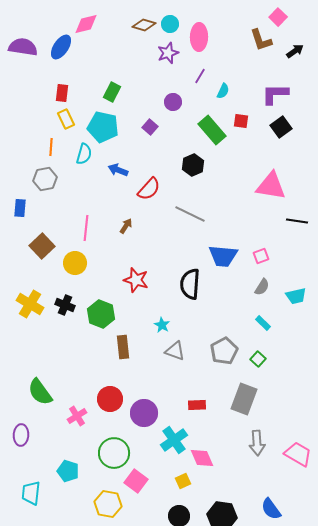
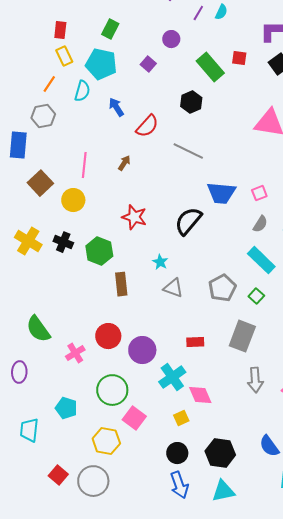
cyan semicircle: (223, 91) -> (221, 12), moved
orange line: (51, 147) -> (49, 84), turned 30
blue arrow: (118, 170) -> (116, 107), turned 36
blue rectangle: (20, 208) -> (18, 145), size x1.5
black semicircle: (190, 284) -> (188, 221), turned 36
cyan rectangle: (263, 323) -> (261, 260), size x1.8

